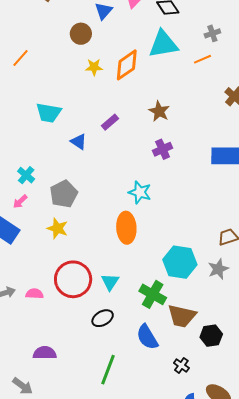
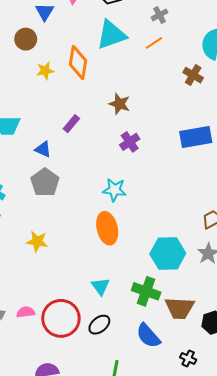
orange diamond: (127, 65) -> (78, 63), turned -36
gray pentagon: (64, 194) -> (45, 182), moved
red circle: (73, 279) -> (61, 318), moved

